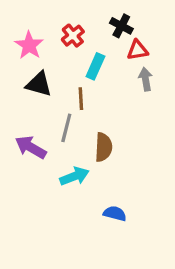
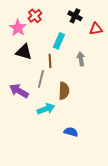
red cross: (73, 36) -> (35, 16), moved
red triangle: (138, 50) -> (96, 29), moved
gray arrow: (146, 79) -> (81, 59), moved

